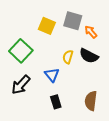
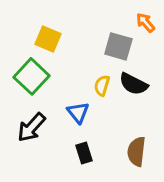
gray square: (73, 21) -> (118, 46), moved
yellow square: (47, 26) -> (48, 39), moved
orange arrow: (91, 32) -> (145, 22), moved

